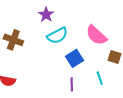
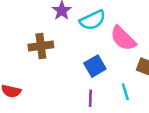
cyan semicircle: (57, 36) -> (93, 20), moved
brown cross: (13, 40) -> (41, 46), moved, turned -30

